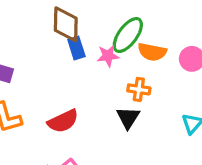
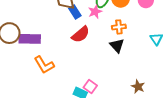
red semicircle: (63, 121) -> (81, 34), moved

